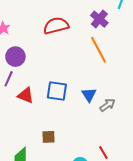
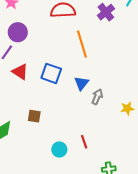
orange line: (98, 50) -> (82, 44), moved
gray arrow: (107, 105) -> (97, 97), turned -42

